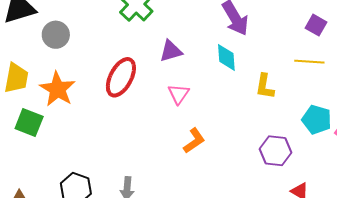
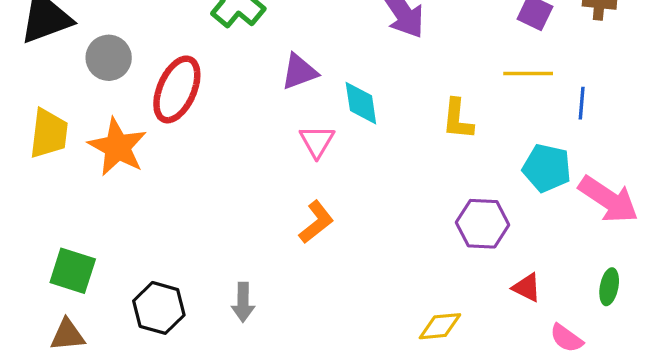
cyan diamond: (226, 57) -> (361, 103), moved
red ellipse: (121, 77) -> (177, 89), moved
green square: (29, 123) -> (73, 271), moved
orange L-shape: (194, 141) -> (316, 222), moved

